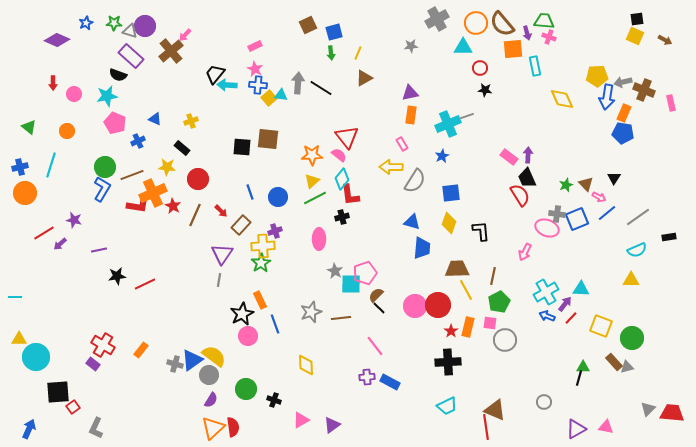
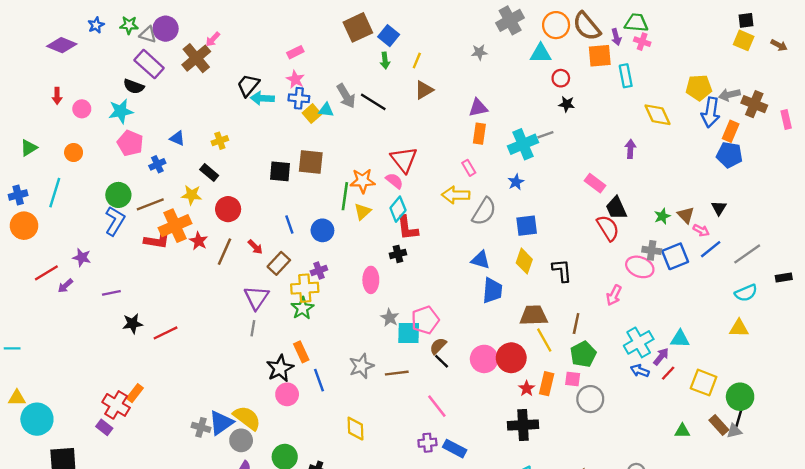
brown square: (308, 25) -> (358, 27), size x1.4
blue square: (334, 32) -> (389, 36), turned -36
gray arrow: (298, 83) -> (346, 96), turned 145
green triangle: (29, 127) -> (29, 148), turned 49
purple arrow: (528, 155) -> (630, 149), moved
green line: (315, 198) -> (345, 196), moved, turned -55
orange rectangle: (141, 350) -> (135, 393), moved
black line: (579, 378) -> (739, 418), moved

